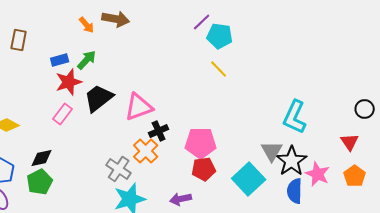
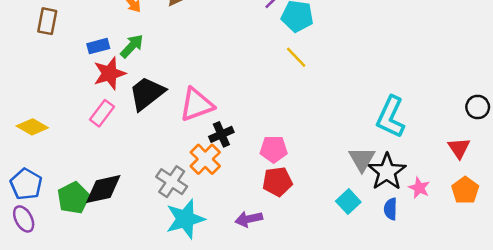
pink pentagon: (201, 143) -> (274, 149), size x0.7
black diamond: (42, 158) -> (103, 189), moved, size x1.4
pink star: (318, 174) -> (419, 188), size x0.7
cyan square: (249, 179) -> (348, 202), moved, size x0.6
blue semicircle: (295, 191) -> (391, 209), size x0.7

